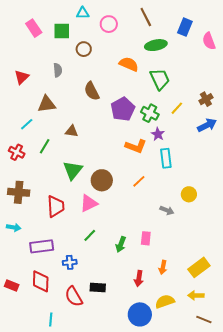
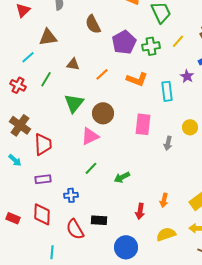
green cross: (150, 113) -> (151, 46), turned -36
purple star: (158, 134) -> (187, 76), moved
orange line: (139, 181) -> (102, 74), moved
brown cross: (19, 192) -> (20, 125), turned 30
red trapezoid: (56, 206) -> (43, 144), moved
gray arrow: (167, 210) -> (168, 143), turned 80
cyan arrow: (14, 227) -> (15, 160), turned 32
pink rectangle: (146, 238) -> (143, 124), moved, size x1.5
green arrow: (121, 244) -> (122, 177), turned 42
purple rectangle: (42, 246) -> (43, 179), size x0.7
blue circle: (140, 314) -> (126, 247), moved

